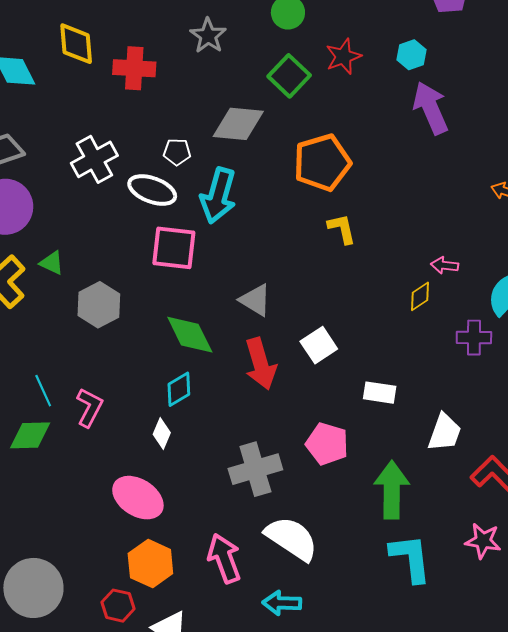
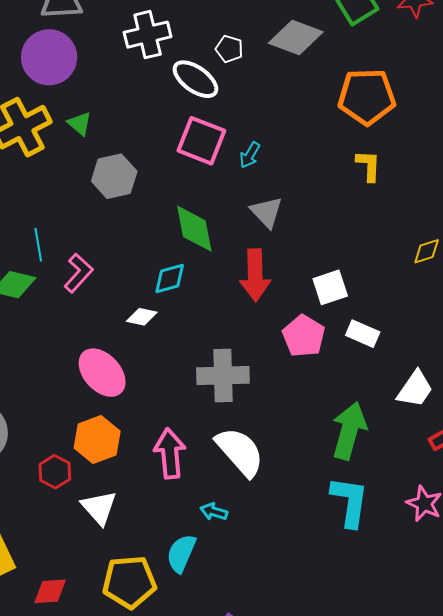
cyan arrow: (218, 196) -> (250, 155), moved, size x0.5
white square: (319, 345) -> (330, 287), moved
white diamond: (162, 433) -> (142, 317), turned 64
pink pentagon: (327, 444) -> (304, 336), moved
cyan arrow: (282, 603) -> (214, 512), size x0.7

